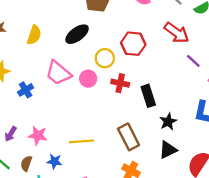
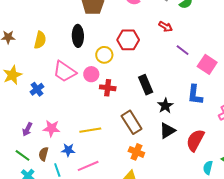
red arrow: (177, 33) -> (166, 27), size x0.6
black ellipse: (77, 34) -> (78, 36), turned -50
red cross: (120, 83) -> (108, 88), moved

